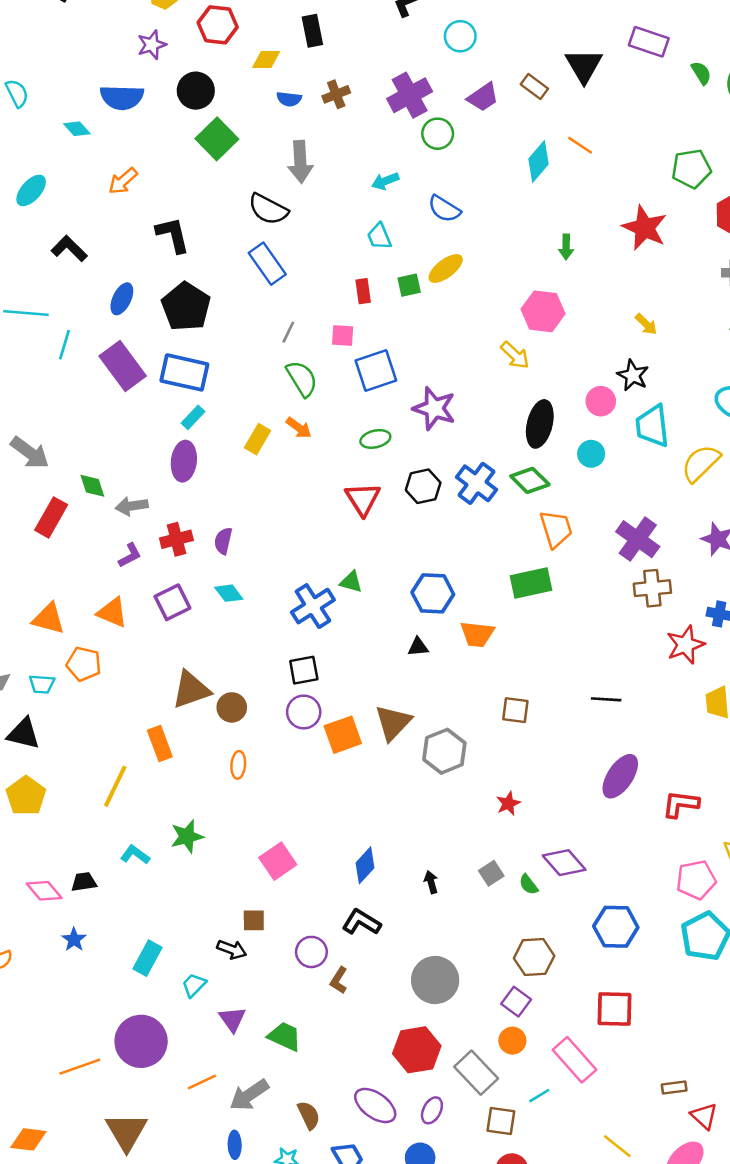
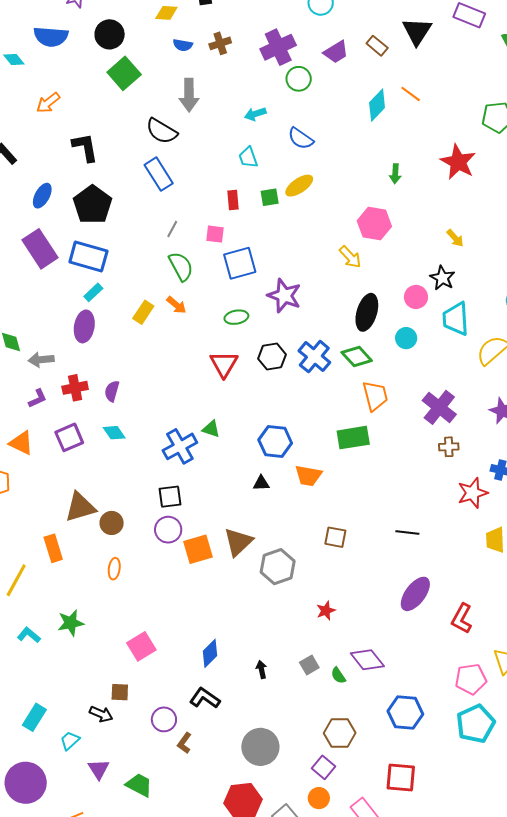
brown cross: (652, 588) -> (449, 447), size x0.7
red L-shape: (681, 804) -> (462, 619), turned -72

